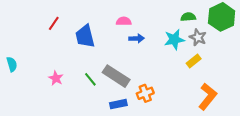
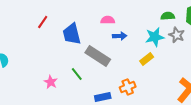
yellow rectangle: (194, 61) -> (147, 59), moved
gray rectangle: (116, 76) -> (98, 56), moved
pink star: (56, 78) -> (51, 82), moved

